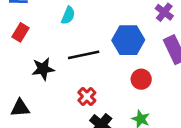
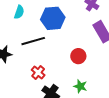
blue hexagon: (128, 40) -> (53, 18), moved

